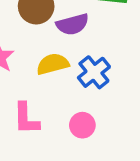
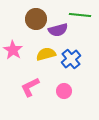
pink L-shape: (26, 119) -> (30, 87), turned 65

